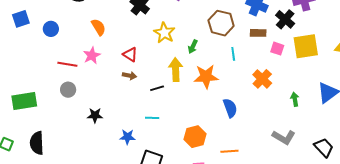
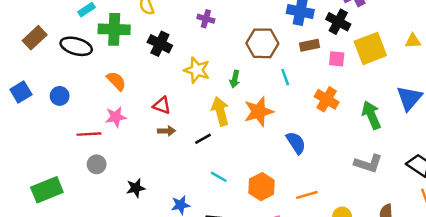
pink star: (92, 55) -> (116, 117), turned 30
green arrow: (295, 99) -> (371, 115), size x1.6
cyan line: (152, 118) -> (219, 177), moved, turned 40

